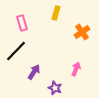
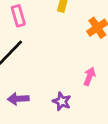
purple arrow: (34, 72) -> (18, 99), moved, turned -126

